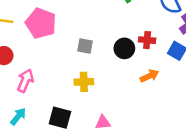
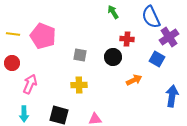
red cross: (147, 40) -> (127, 39), moved
cyan arrow: (18, 116) -> (24, 114), turned 140

